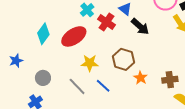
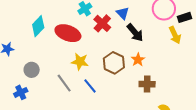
red ellipse: (74, 36) -> (68, 33), turned 45
orange star: (141, 78) -> (138, 60), moved
brown cross: (170, 80) -> (147, 84), moved

